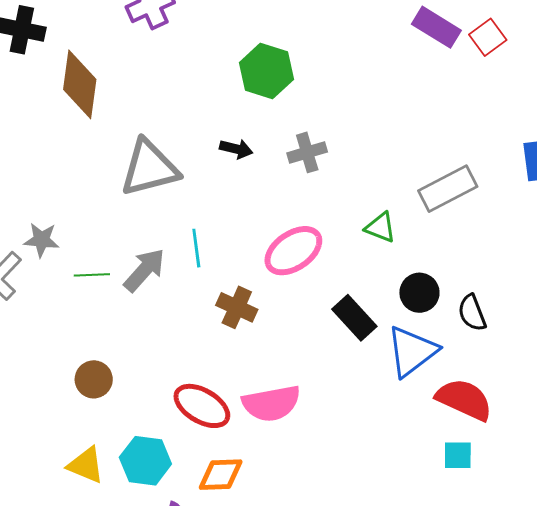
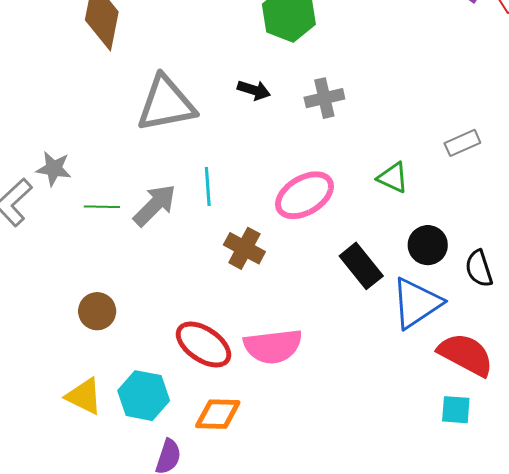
gray rectangle: (448, 189) -> (462, 143), size x0.6

